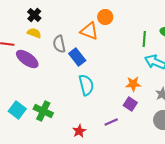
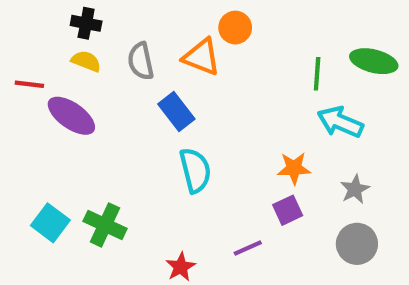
black cross: (34, 15) -> (86, 23), turned -32
gray semicircle: (59, 44) -> (141, 61), moved
purple square: (130, 104) -> (288, 210), turned 32

